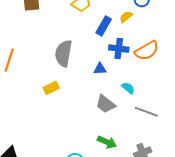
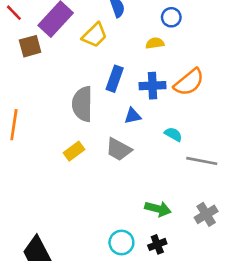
yellow semicircle: (126, 17) -> (155, 43), turned 40
blue rectangle: (104, 26) -> (115, 79), moved
gray trapezoid: (105, 104) -> (119, 149), moved

